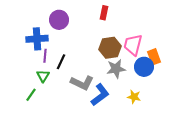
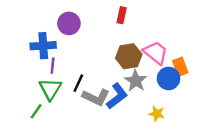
pink trapezoid: (133, 45) -> (156, 53), turned 115
black line: (61, 62) -> (78, 83), moved
gray star: (116, 69) -> (136, 81), turned -30
green triangle: (43, 76) -> (50, 89), size x1.5
blue L-shape: (100, 95) -> (117, 96), moved

